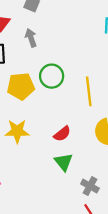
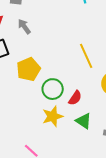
green circle: (52, 76) -> (53, 89), moved
yellow star: (17, 131) -> (53, 116), moved

